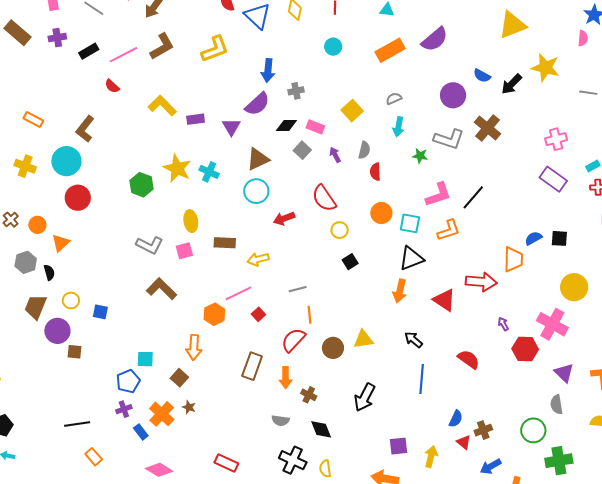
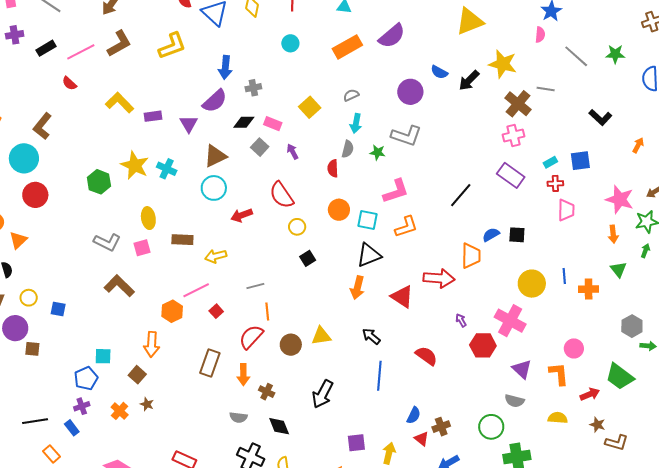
brown cross: (488, 128) -> (518, 104), moved
gray semicircle: (364, 150) -> (348, 149), moved
black line: (473, 197) -> (461, 195), moved
gray semicircle: (557, 404) -> (514, 401), turned -66
orange cross: (162, 414) -> (120, 411), size x0.7
blue rectangle: (141, 432) -> (72, 428), moved

